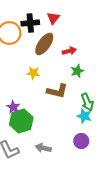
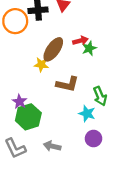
brown ellipse: (44, 44) -> (53, 49), moved
green star: (77, 71) -> (89, 48), moved
cyan star: (84, 116) -> (87, 114), moved

